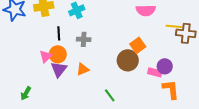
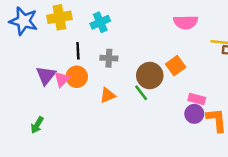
brown circle: (128, 60) -> (150, 75), moved
purple circle: (165, 66) -> (194, 114), moved
purple triangle: (59, 69) -> (46, 75), moved
green line: (110, 95) -> (141, 93), moved

